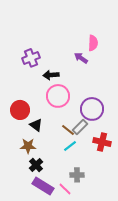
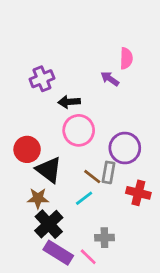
black triangle: (36, 125) -> (49, 170), size x1.5
gray rectangle: (80, 127) -> (109, 172), turned -35
cyan line: (70, 146) -> (84, 198), moved
black cross: (36, 165) -> (49, 224), size x1.5

